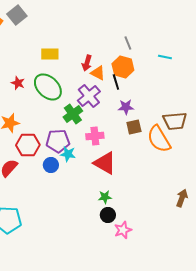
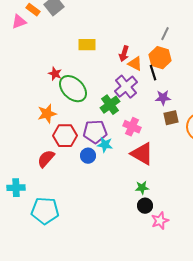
gray line: (128, 43) -> (165, 34), turned 48
green ellipse: (48, 87) -> (73, 89), moved
pink cross: (95, 136) -> (132, 127), turned 30

